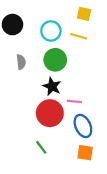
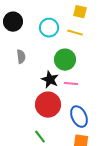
green circle: (55, 60) -> (65, 60), moved
pink line: (74, 101) -> (71, 84), moved

